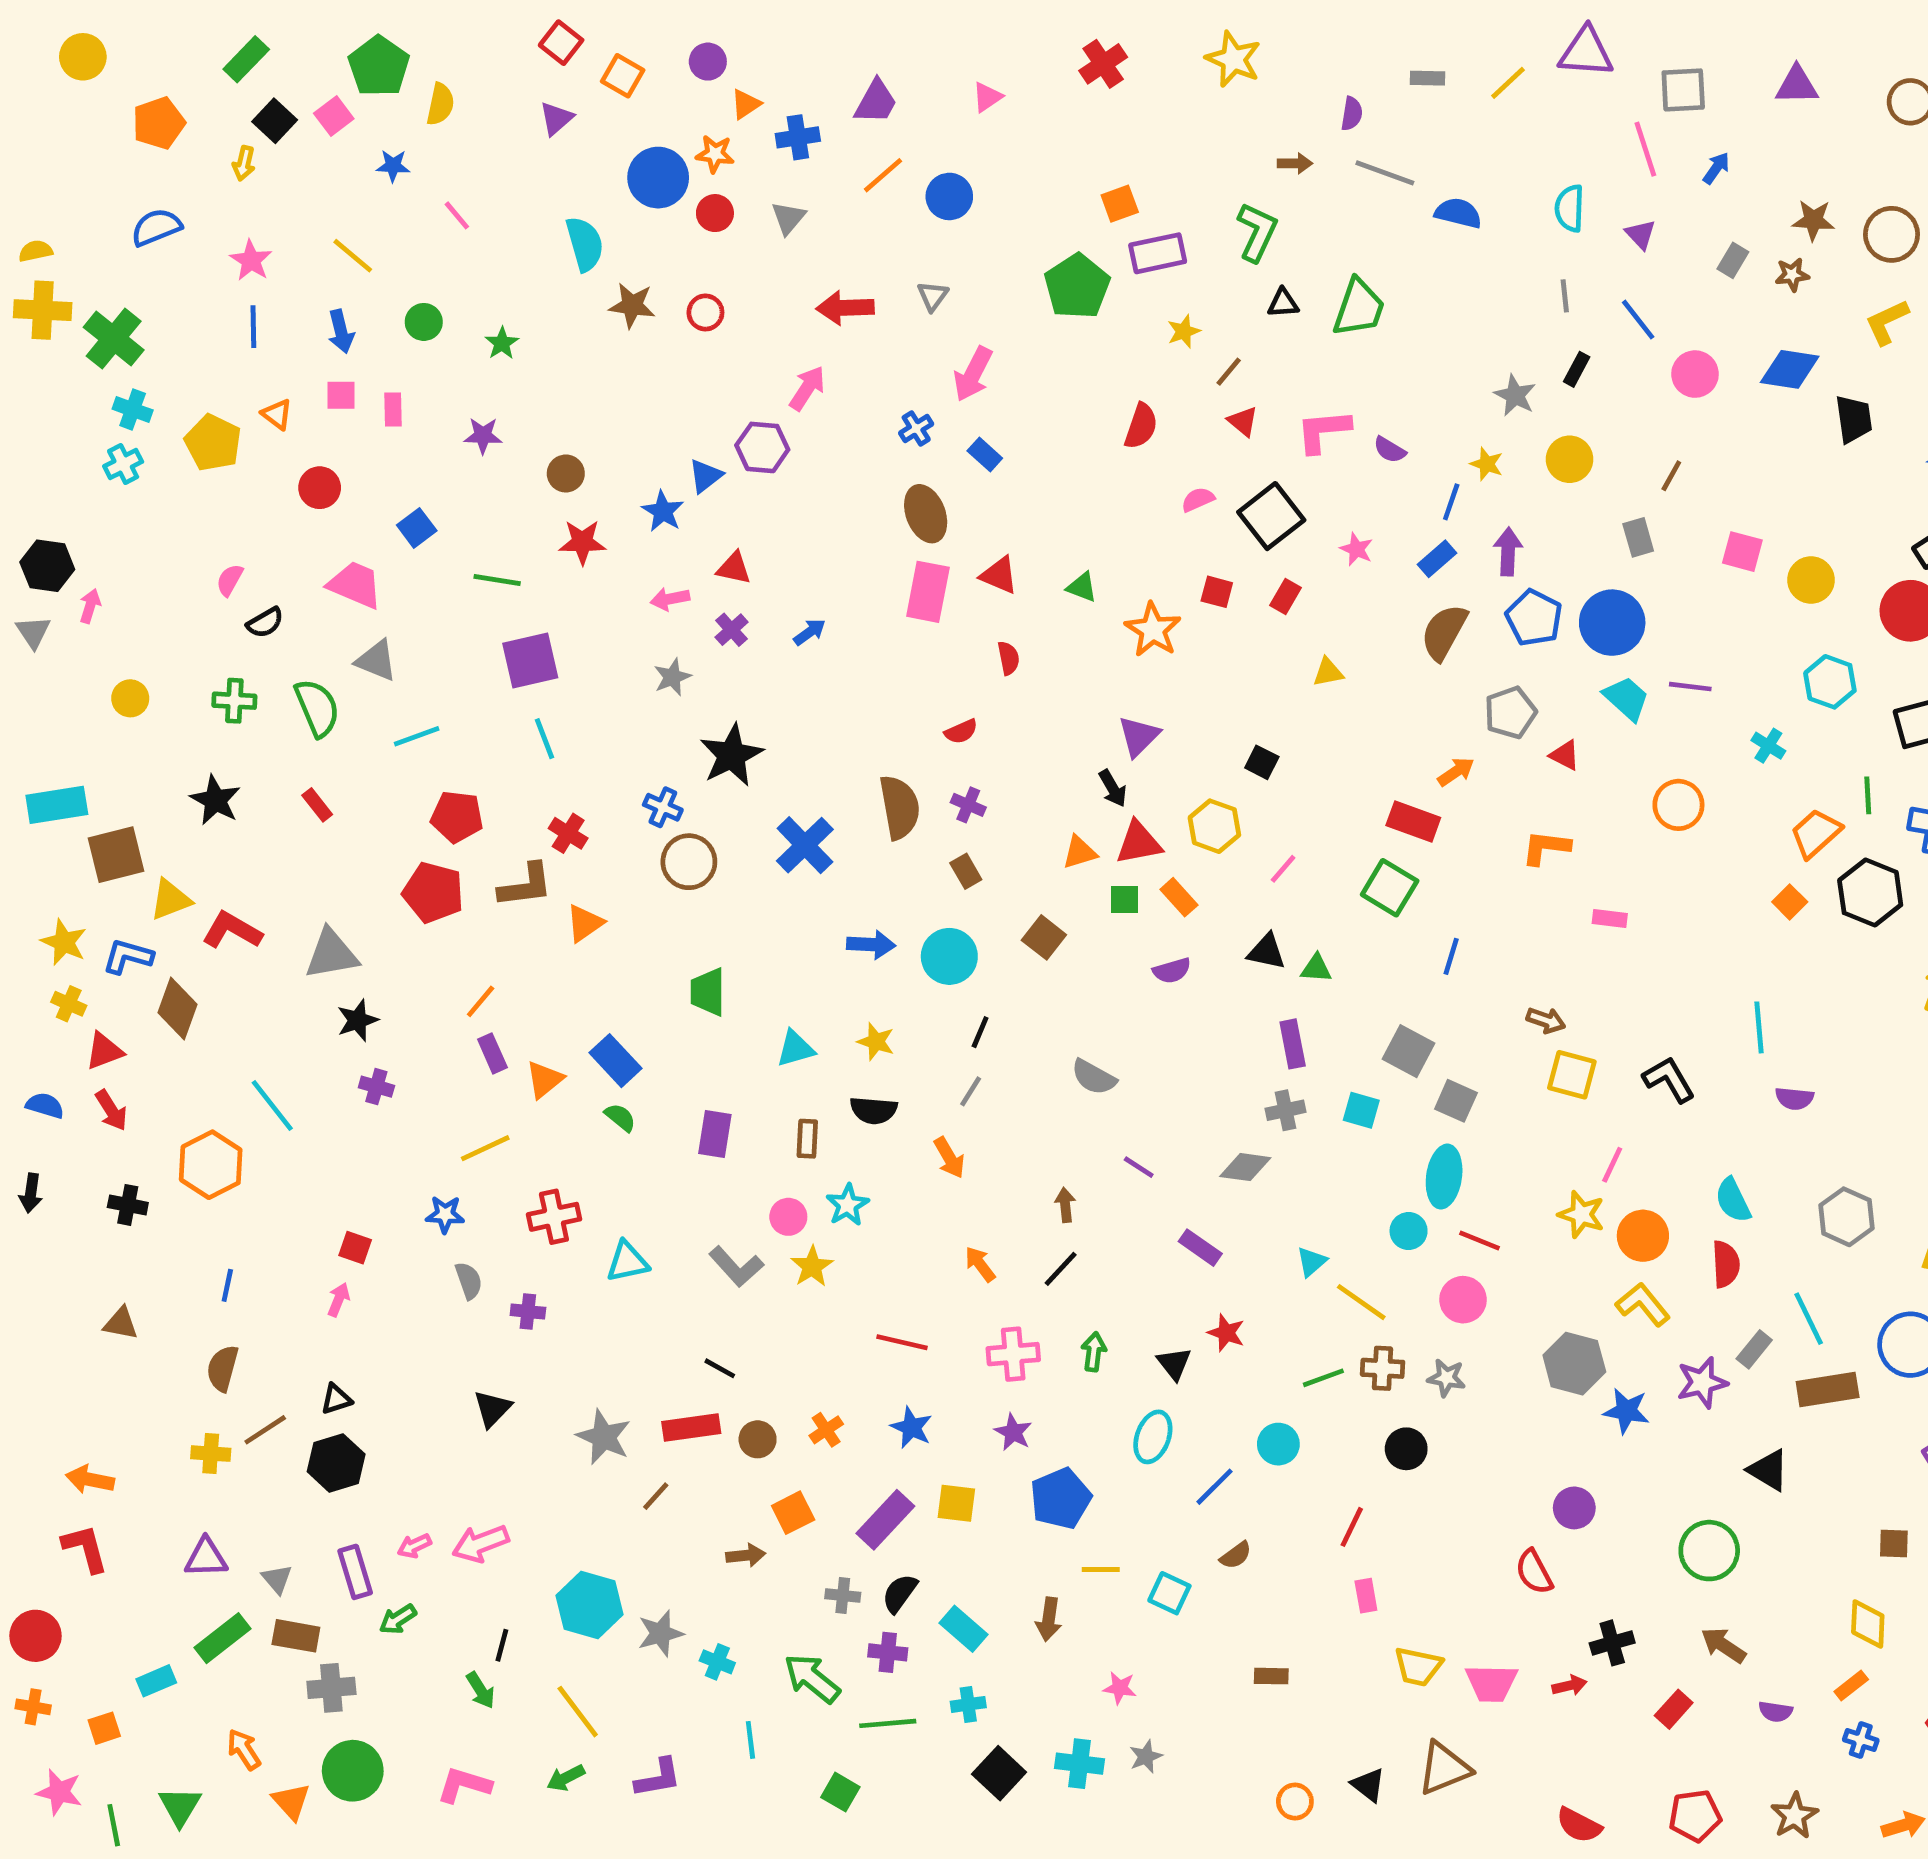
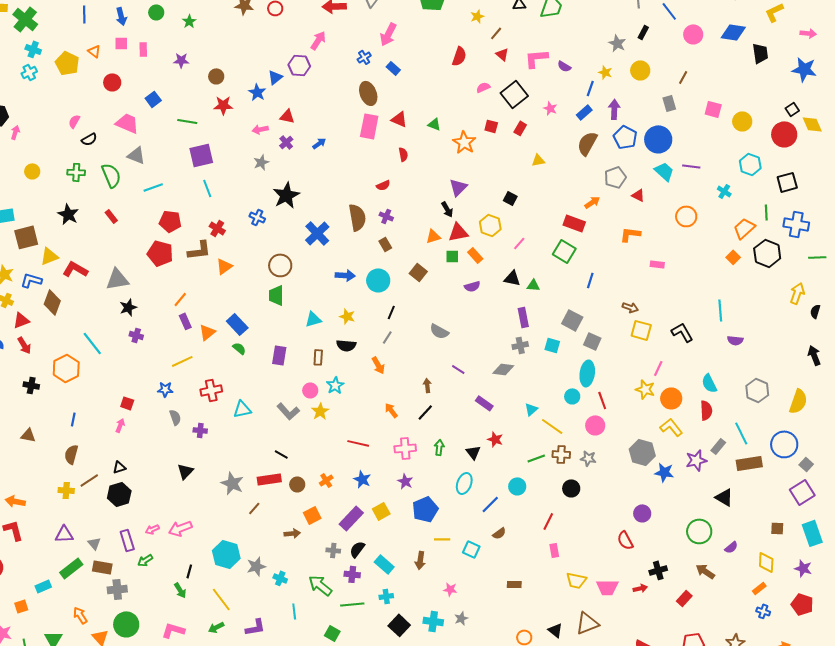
brown circle: (689, 862) -> (280, 265), moved
red line: (1480, 1240) -> (602, 400), turned 48
yellow square: (956, 1503) -> (381, 511), turned -36
purple semicircle: (1775, 1712) -> (731, 547), moved, turned -48

